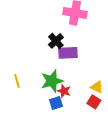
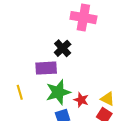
purple rectangle: (68, 53) -> (46, 68), moved
red star: (64, 91) -> (81, 100), moved

